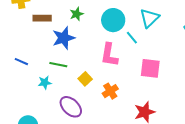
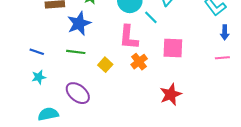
cyan star: (45, 83) -> (39, 77), moved
orange cross: (110, 91) -> (139, 62), moved
purple ellipse: (71, 107) -> (78, 93), moved

